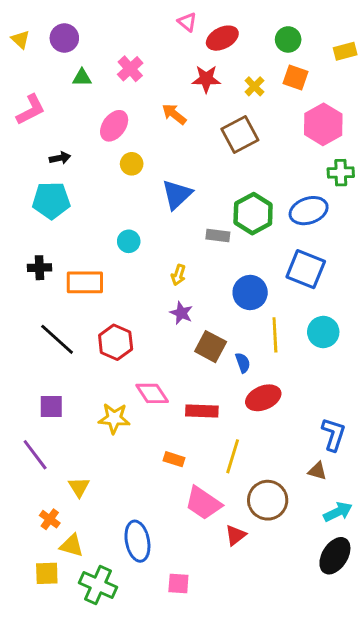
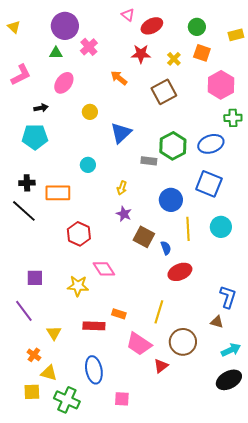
purple circle: (64, 38) -> (65, 26), moved, size x1.4
pink ellipse: (114, 126) -> (64, 83), moved
black line: (57, 339) -> (24, 211), moved
red rectangle: (202, 411) -> (94, 326), moved
black ellipse: (335, 556) -> (229, 380), turned 30

